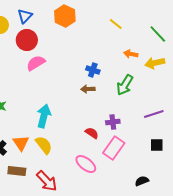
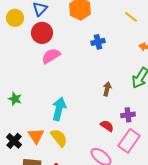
blue cross: (93, 70) -> (98, 42), moved, turned -32
brown arrow: (88, 89) -> (107, 89), moved, turned 104

